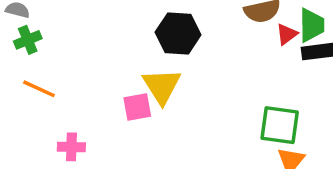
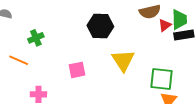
green cross: (28, 40) -> (36, 38), moved
yellow triangle: (162, 86) -> (123, 60), moved

